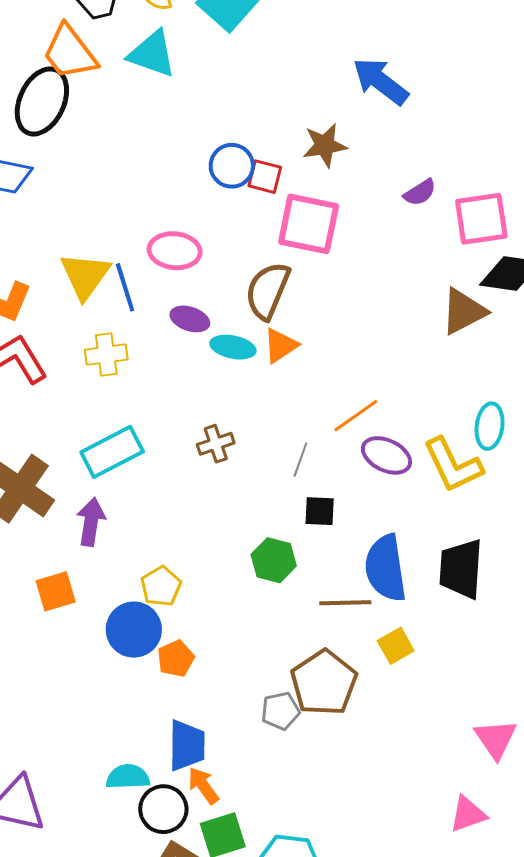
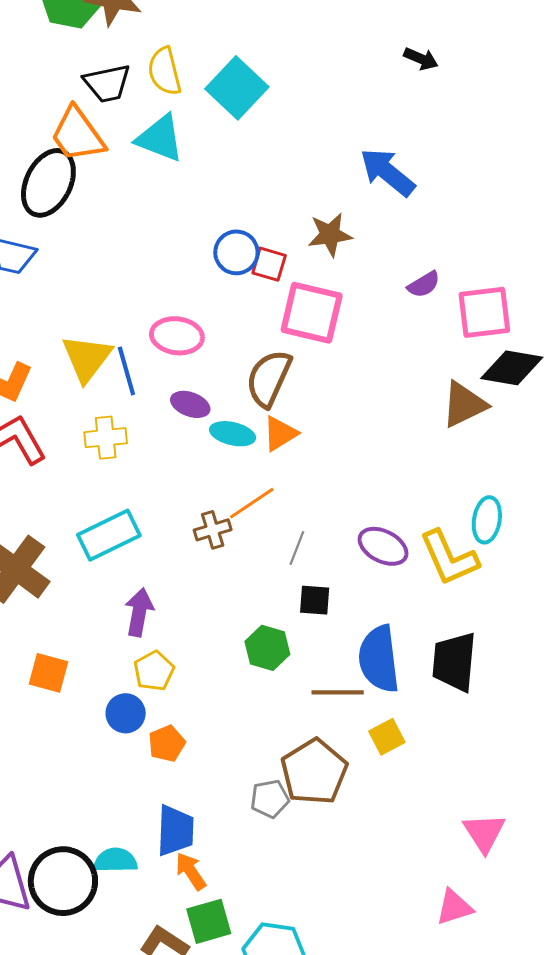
orange line: (356, 416) -> (252, 503), moved
purple arrow: (91, 522) -> (139, 612), moved
orange square: (56, 591) -> (49, 673), turned 30
blue circle: (134, 630) -> (126, 713), size x0.7
black circle: (163, 809) -> (63, 881), moved, size x1.4

